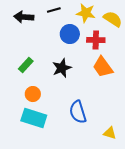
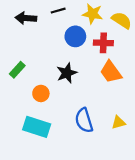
green rectangle: (26, 65) -> (17, 70), moved
orange circle: (33, 94) -> (41, 93), moved
yellow triangle: (110, 133) -> (118, 123), moved, turned -32

